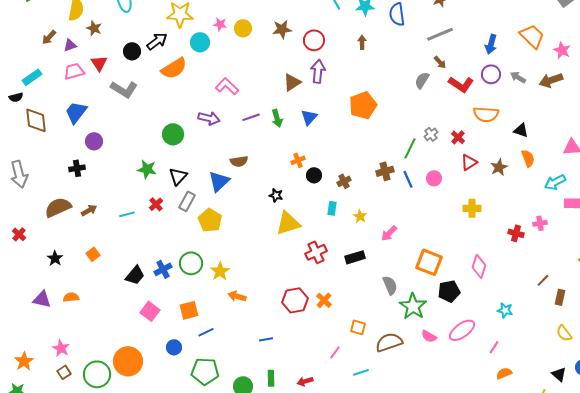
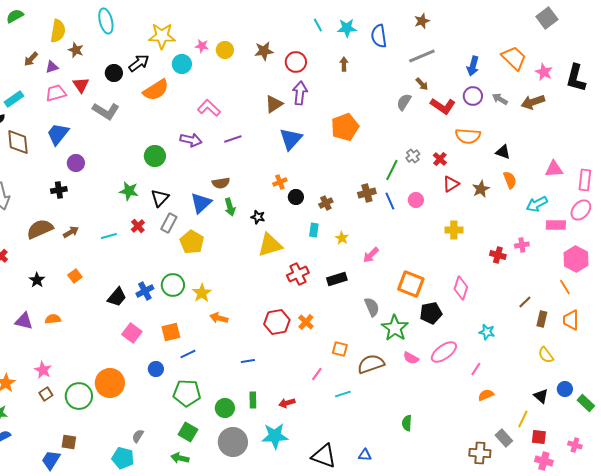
blue triangle: (309, 117) -> (291, 139), size x1.4
green arrow: (277, 118) -> (230, 207), moved

